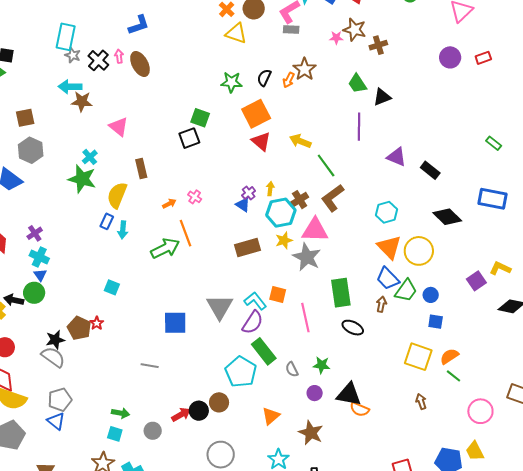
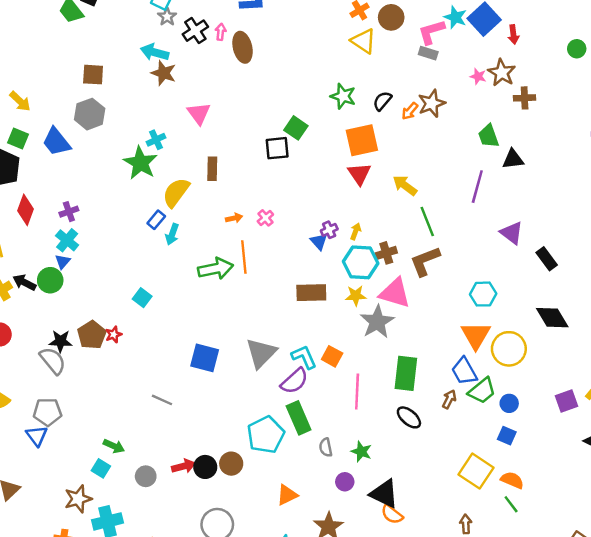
orange semicircle: (449, 356) -> (512, 480), turned 42

